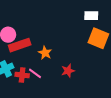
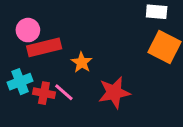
red star: (68, 71) -> (114, 93), size x1.5

